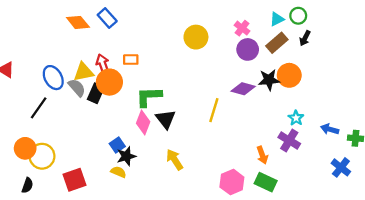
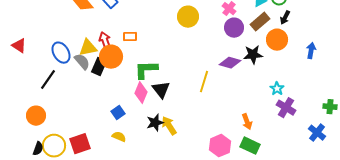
orange circle: (289, 75) -> (277, 40), moved
blue arrow: (330, 129) -> (311, 51), moved, turned 84
purple cross: (289, 140) -> (286, 108), moved
yellow circle: (42, 156) -> (54, 146), moved
black star: (126, 156) -> (155, 123), moved

